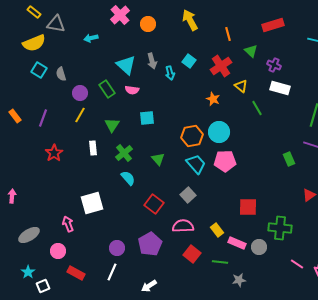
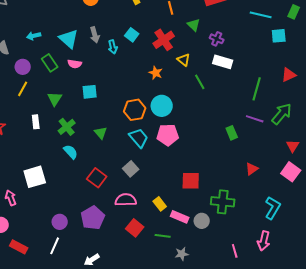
cyan arrow: (91, 38) -> (34, 36), moved
pink line: (297, 264) -> (235, 251), moved, turned 40

